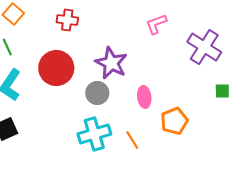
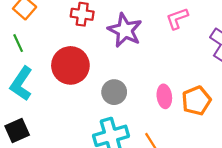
purple star: (111, 63) -> (125, 30), moved
orange pentagon: (174, 121) -> (196, 101), moved

